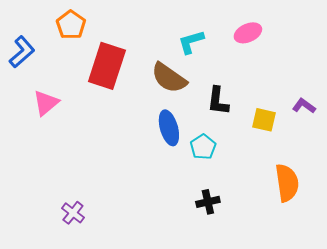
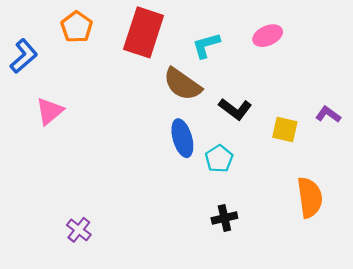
red rectangle: (107, 66) -> (144, 32), moved
black L-shape: (218, 101) -> (235, 109), turned -60

